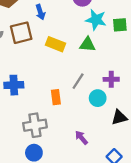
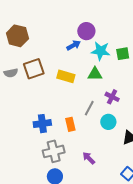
blue arrow: (40, 12) -> (74, 45), moved, turned -96
purple cross: (111, 79) -> (112, 97), moved, turned 32
blue cross: (14, 85) -> (42, 124), moved
purple arrow: (81, 138) -> (89, 158), moved

